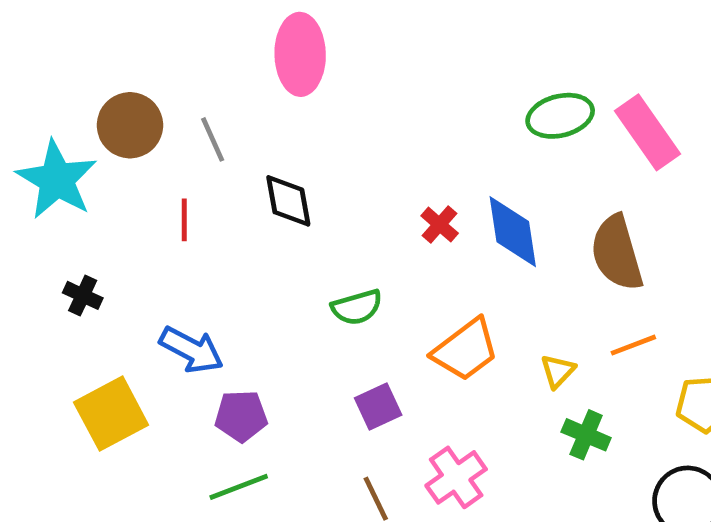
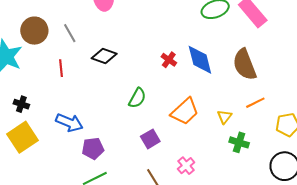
black diamond: (288, 201) -> (104, 56), turned -55
green semicircle: (357, 307) -> (137, 98), turned -40
yellow square: (111, 414) -> (23, 137), moved
pink cross: (456, 477) -> (186, 166), size x0.7

